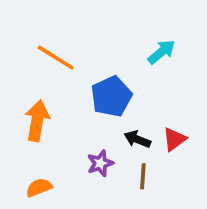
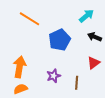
orange arrow: (37, 121) -> (20, 67), moved
black arrow: (137, 139) -> (95, 37), moved

